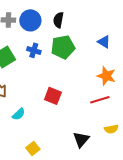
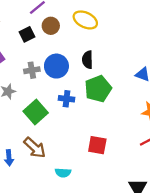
cyan semicircle: (19, 114) -> (63, 173), turned 56

